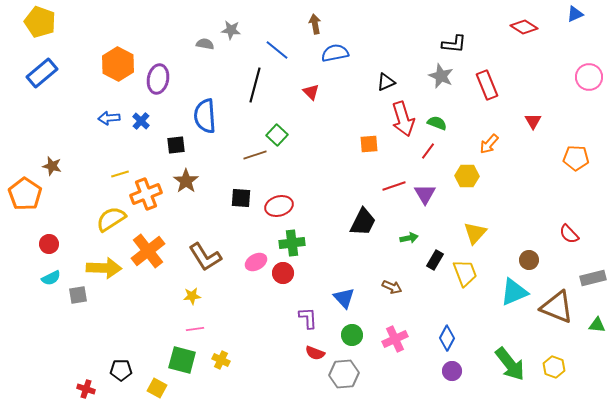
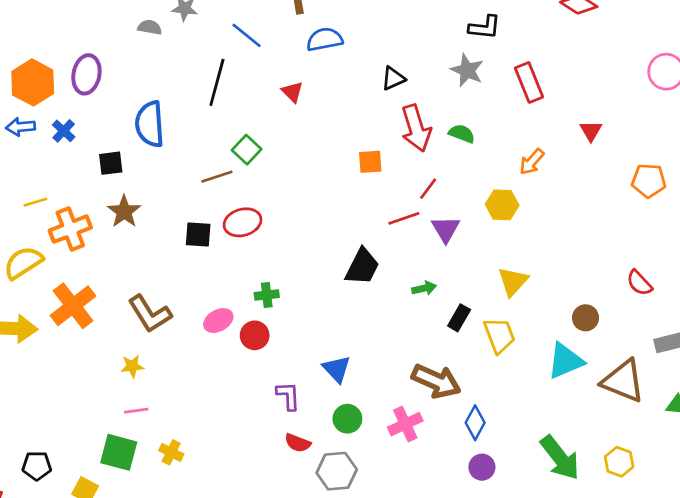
orange hexagon: (118, 64) -> (33, 82), moved
red line: (428, 151) -> (428, 189), moved
red ellipse: (279, 206) -> (243, 222), moved
green cross: (292, 243) -> (267, 295), size x0.7
brown arrow: (392, 287) -> (436, 381), moved, size x1.8

